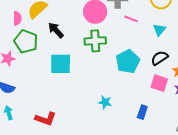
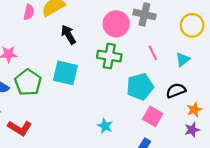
pink line: (131, 19) -> (153, 53), moved, turned 32
green pentagon: (26, 42) -> (28, 82), moved
pink square: (159, 83) -> (153, 116), moved
red L-shape: (46, 119) -> (20, 128), moved

